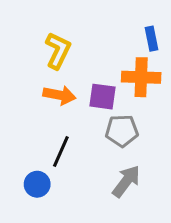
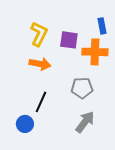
purple square: (102, 97) -> (69, 40), moved

